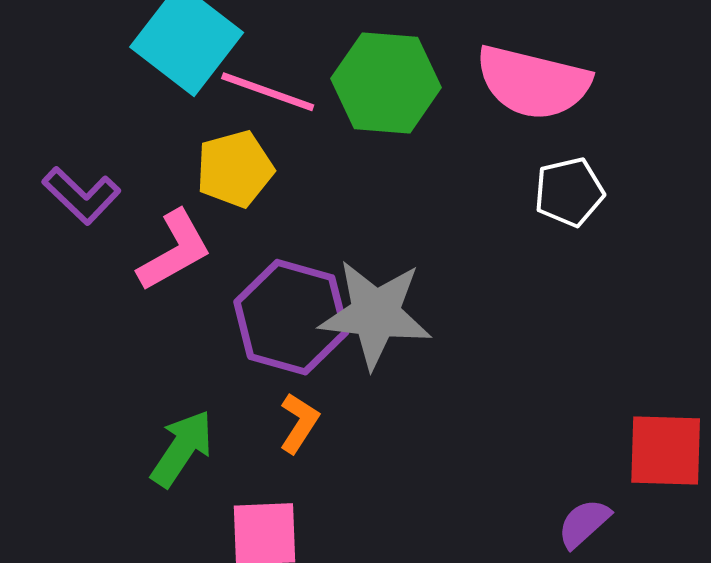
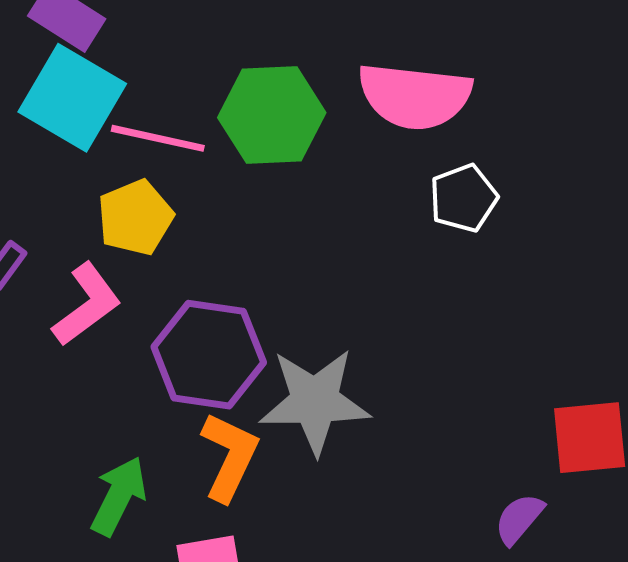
gray star: (376, 314) -> (315, 401), moved
orange L-shape: (299, 423) -> (229, 457), size x1.5

